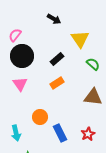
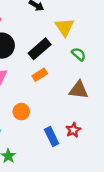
black rectangle: (57, 59) -> (40, 49), size x1.5
blue rectangle: (60, 133) -> (52, 136), moved

